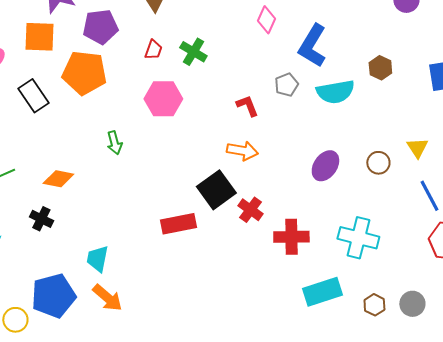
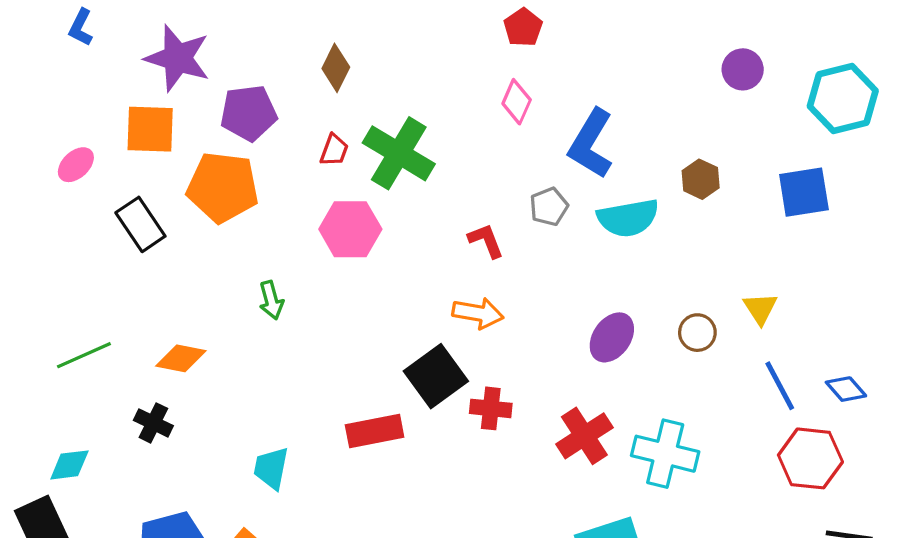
green cross: (193, 52) -> (399, 153), size x1.6
red cross: (250, 210) -> (491, 408), turned -30
red cross: (291, 237) -> (584, 436), moved, turned -32
cyan trapezoid: (97, 259) -> (271, 468), moved

